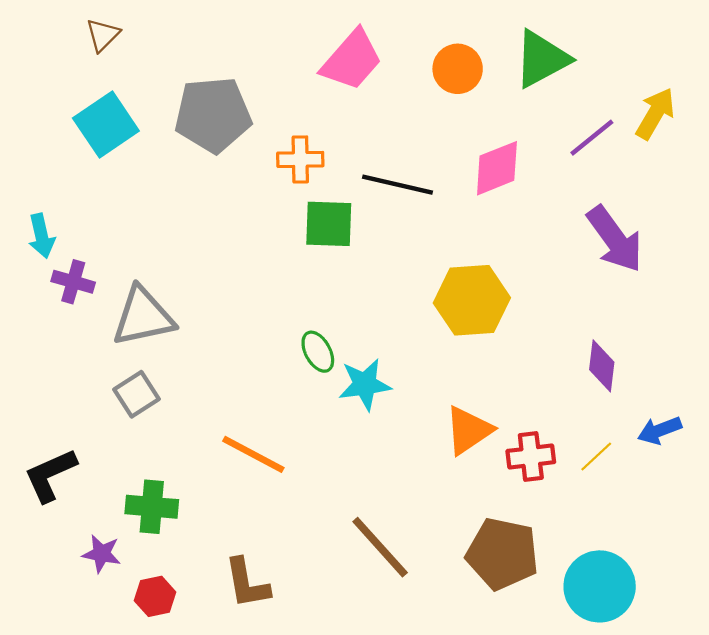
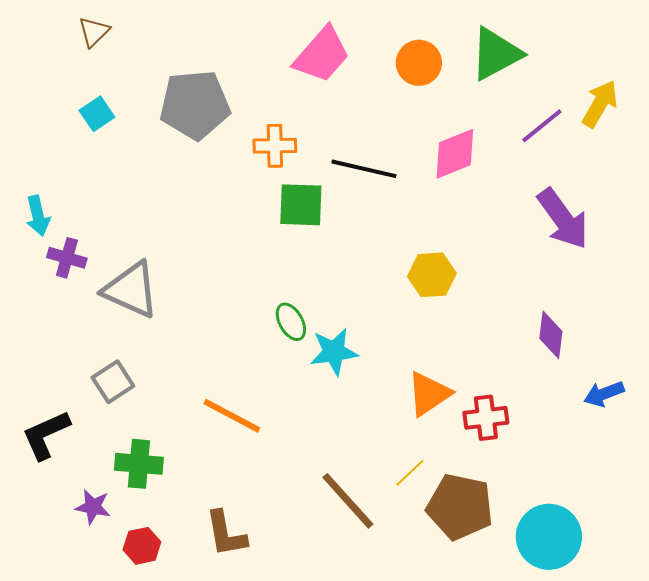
cyan square: (106, 125) -> (97, 114), size x0.6
yellow hexagon: (472, 300) -> (432, 275), size x0.7
gray triangle: (143, 317) -> (131, 290), turned 36
gray square: (137, 394) -> (113, 382), moved
yellow line: (596, 457) -> (410, 473), moved

